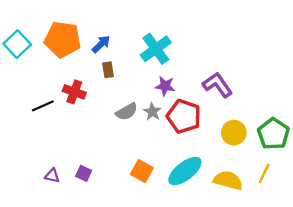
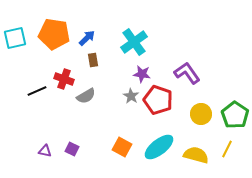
cyan square: (17, 44) -> (15, 38), turned 30
gray semicircle: (127, 112) -> (86, 96), moved

